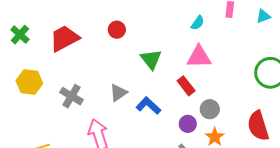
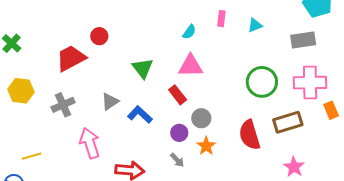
red circle: (117, 30) -> (99, 36), moved
red trapezoid: (64, 38) -> (71, 58), moved
gray cross: (71, 96) -> (63, 105), turned 35

